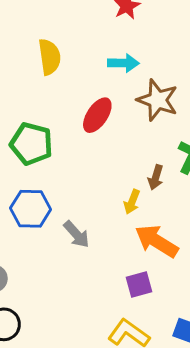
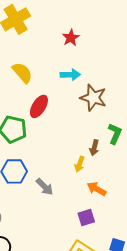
yellow semicircle: (50, 57) -> (22, 73), turned -30
red ellipse: (97, 115) -> (39, 106), moved
orange arrow: (157, 241) -> (97, 189), size x0.7

